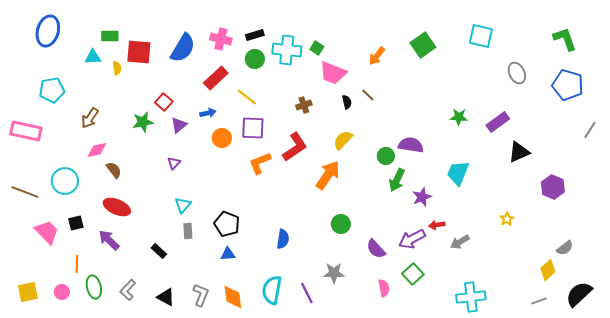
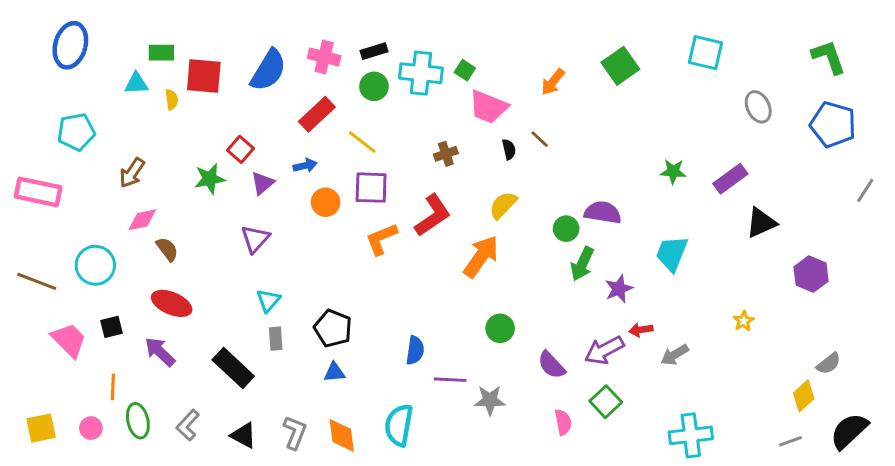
purple triangle: (174, 163) -> (255, 239), size x1.5
black rectangle: (159, 251) -> (233, 368), size x1.8
purple line: (307, 293) -> (450, 380), moved, turned -60

